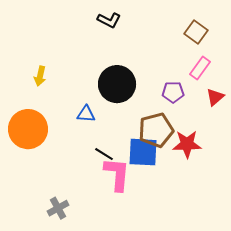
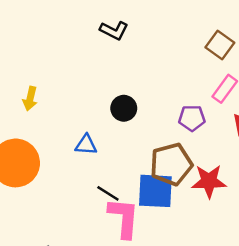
black circle: (117, 84) -> (124, 108), size x0.6

